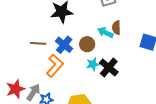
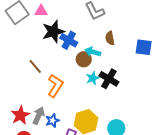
cyan arrow: (105, 32) -> (93, 52), moved
brown line: (38, 43) -> (35, 67), turned 56
blue cross: (64, 45) -> (69, 40), moved

